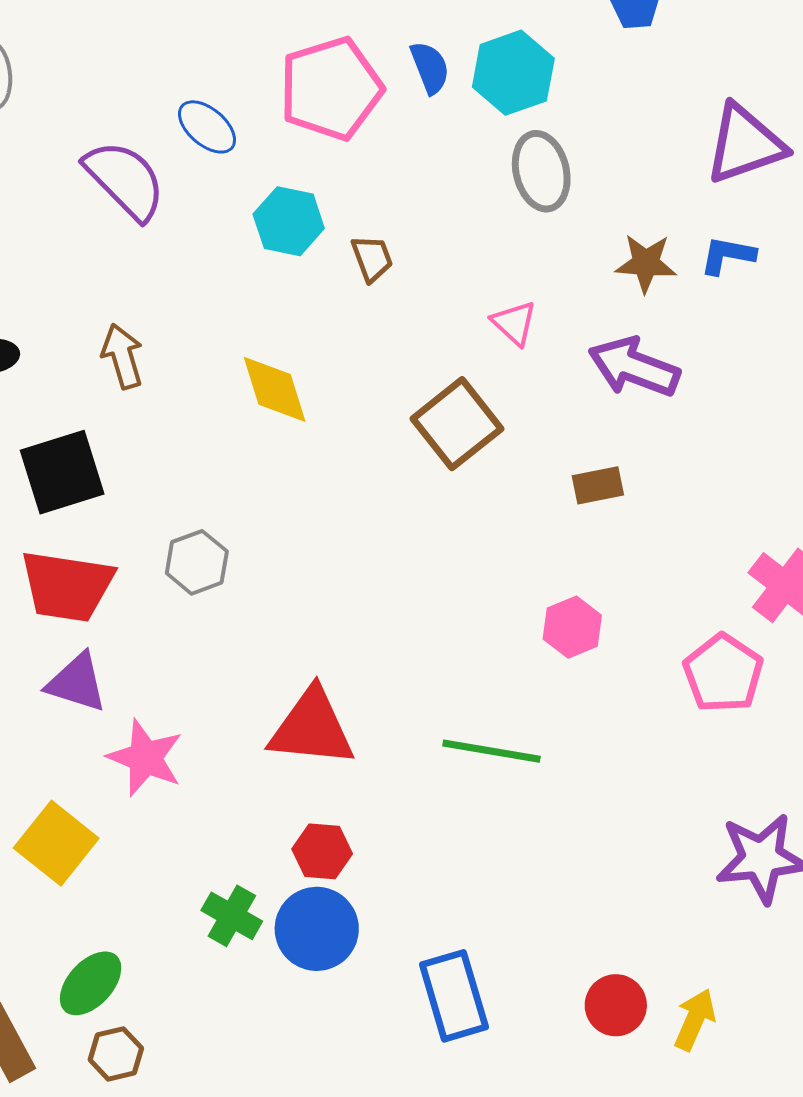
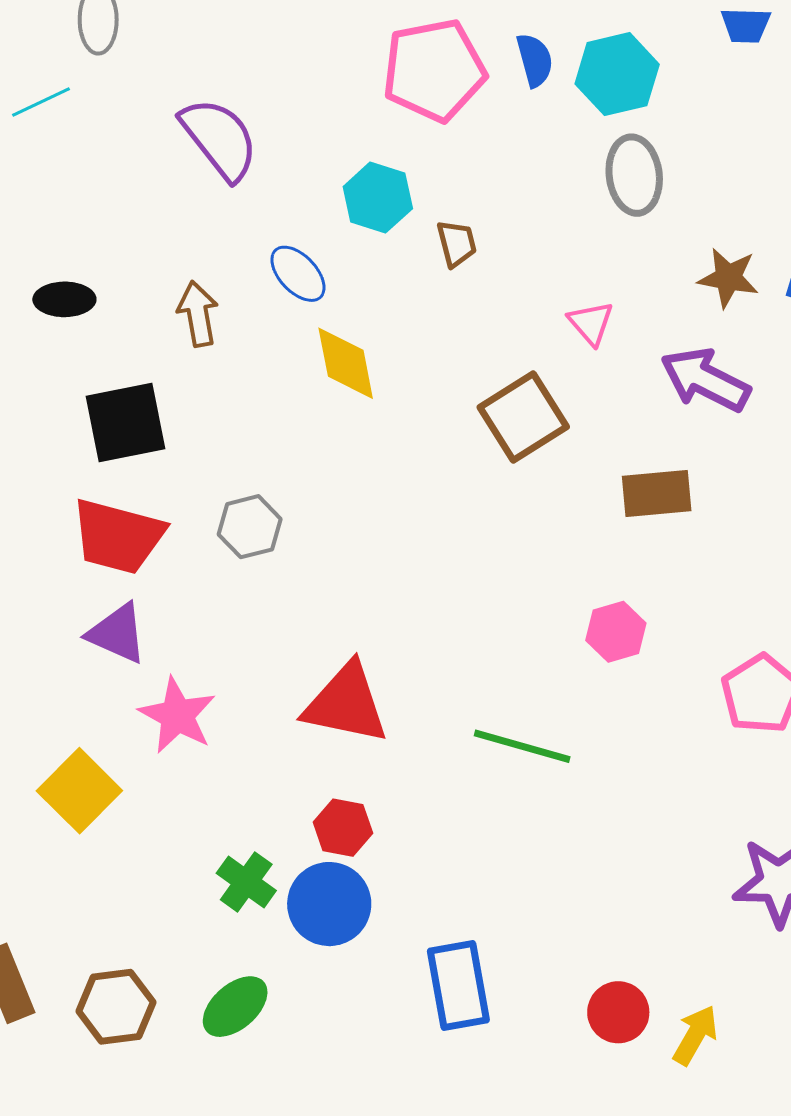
blue ellipse: (207, 127) -> (298, 274), moved
brown rectangle: (598, 485) -> (657, 494), size x1.4
green ellipse: (91, 983) -> (235, 1007), moved
brown hexagon: (116, 1054) -> (116, 1007), size x1.4

